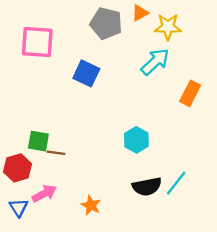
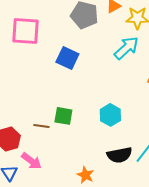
green square: (38, 141) -> (63, 116), moved
pink arrow: (44, 194) -> (31, 161), turned 65
orange star: (91, 205) -> (85, 175), moved

